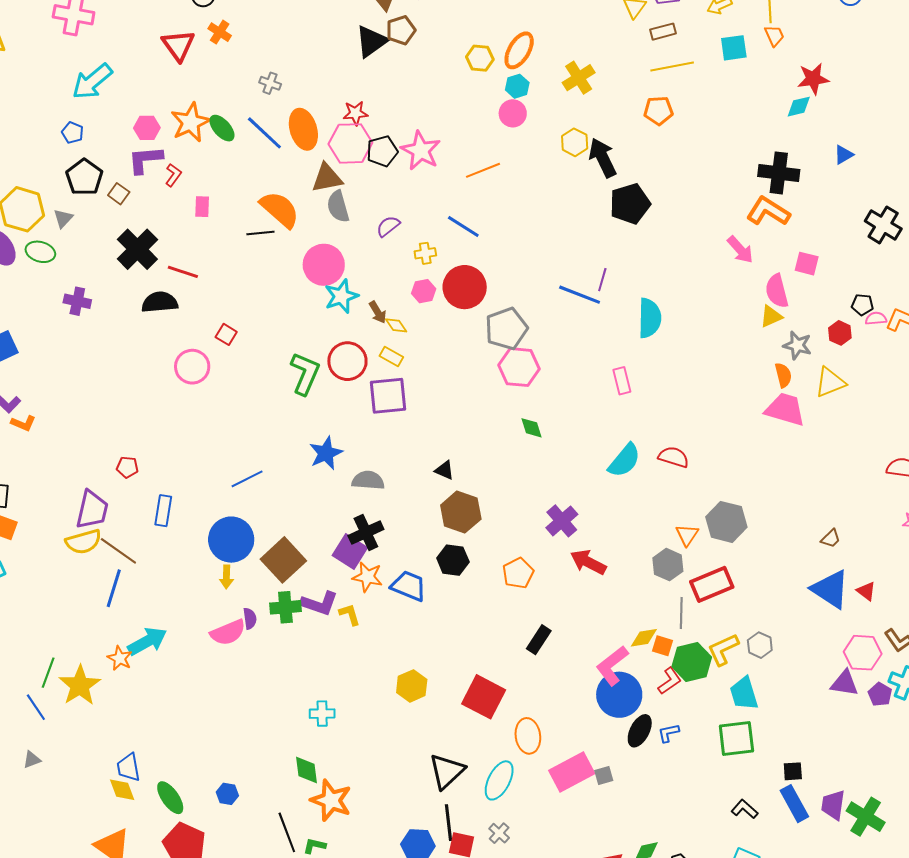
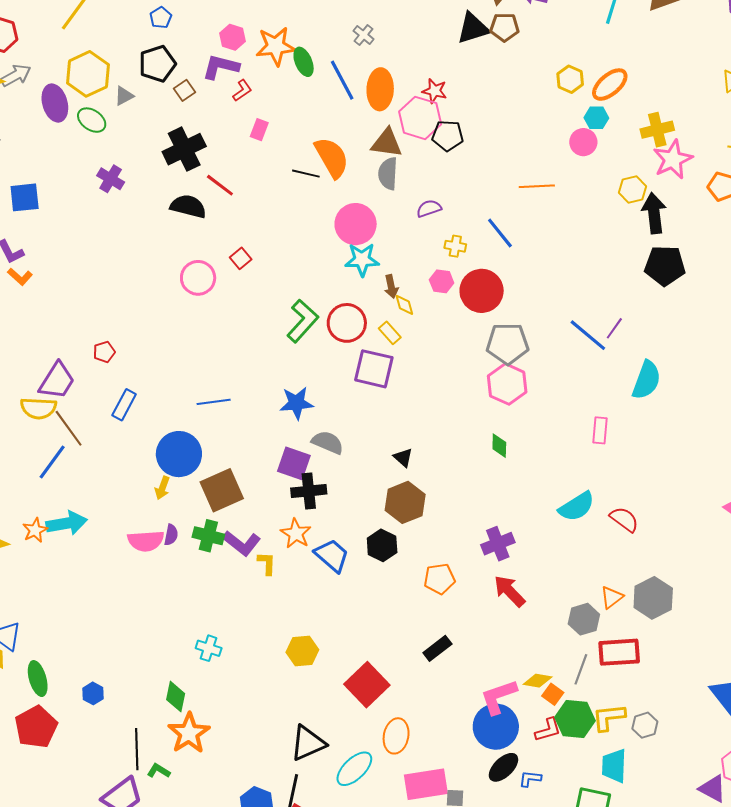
pink star: (421, 151) -> (673, 159), moved
red pentagon: (127, 467) -> (104, 352), turned 30
purple square: (350, 551) -> (294, 463), moved, turned -32

